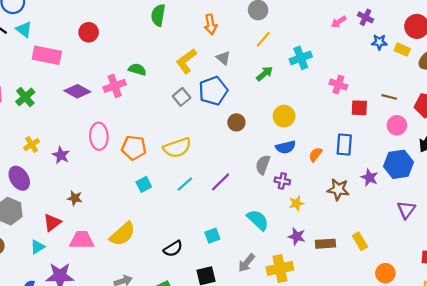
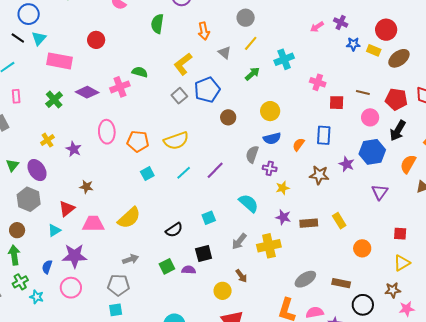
cyan triangle: (24, 29) -> (39, 38), turned 35
gray triangle: (223, 58) -> (224, 53), moved
green cross: (25, 97) -> (54, 100), moved

